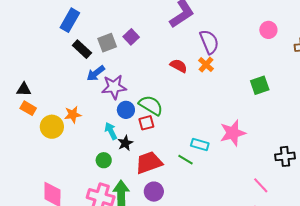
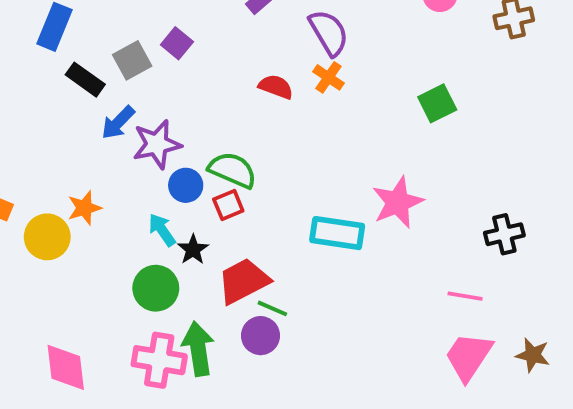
cyan rectangle: (200, 144) -> (337, 233), size x1.5
green circle: (104, 160) -> (156, 288), size x1.5
green line: (186, 160) -> (272, 308), moved
pink line: (261, 185) -> (465, 296), turned -30

